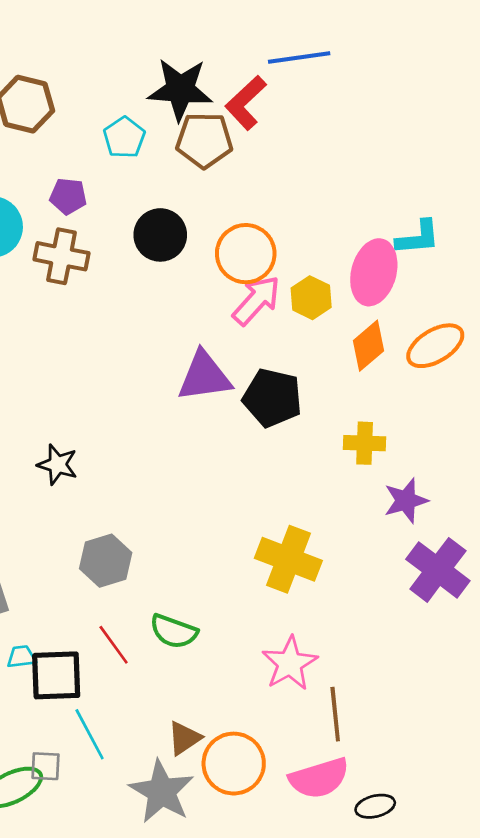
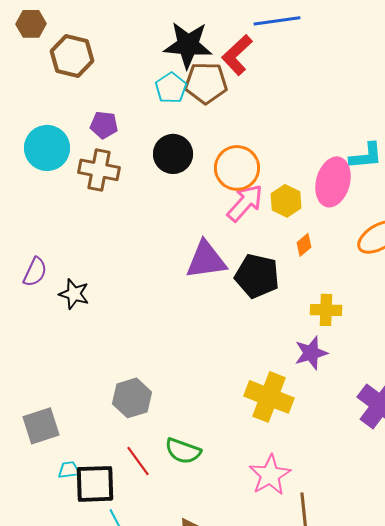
cyan pentagon: (124, 137) -> (171, 88), moved
orange diamond: (369, 346) -> (304, 245), moved, size x0.6
black star: (58, 465) -> (74, 294), moved
purple star: (406, 501) -> (311, 353), moved

